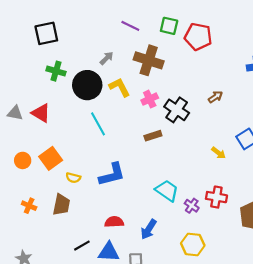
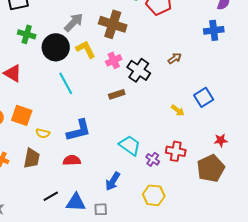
gray arrow: (107, 58) -> (74, 22), size x1.5
orange square: (51, 158) -> (22, 115), turned -35
red semicircle: (114, 222) -> (72, 160), moved

